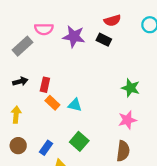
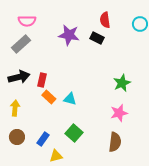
red semicircle: (112, 20) -> (105, 20), turned 98
pink semicircle: (44, 29) -> (27, 21), moved
black arrow: (20, 81) -> (19, 77), size x1.5
green star: (131, 88) -> (122, 83), turned 30

